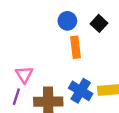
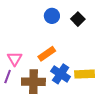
orange rectangle: (76, 47) -> (47, 54), moved, turned 60

